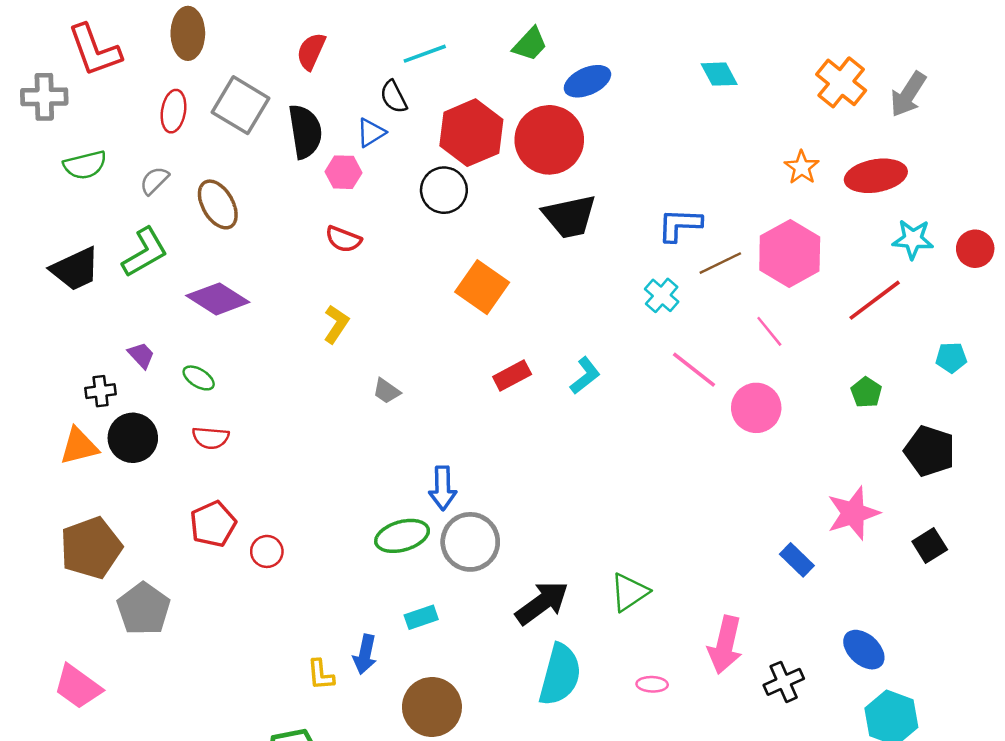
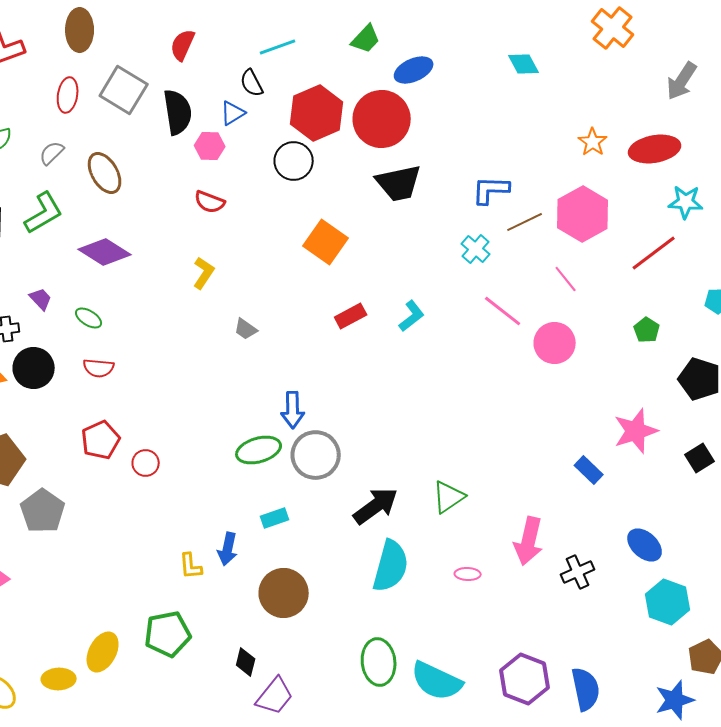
orange cross: (841, 82) -> (613, 28), moved

